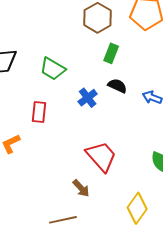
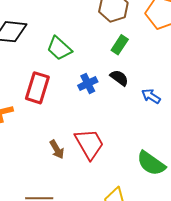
red rectangle: (39, 112) -> (37, 88), size x1.4
brown arrow: (81, 188) -> (57, 149), moved

